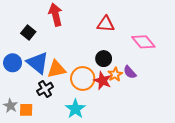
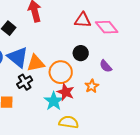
pink diamond: (143, 42) -> (107, 27), moved
orange star: (115, 74) -> (92, 86), moved
red star: (103, 81) -> (66, 92), moved

